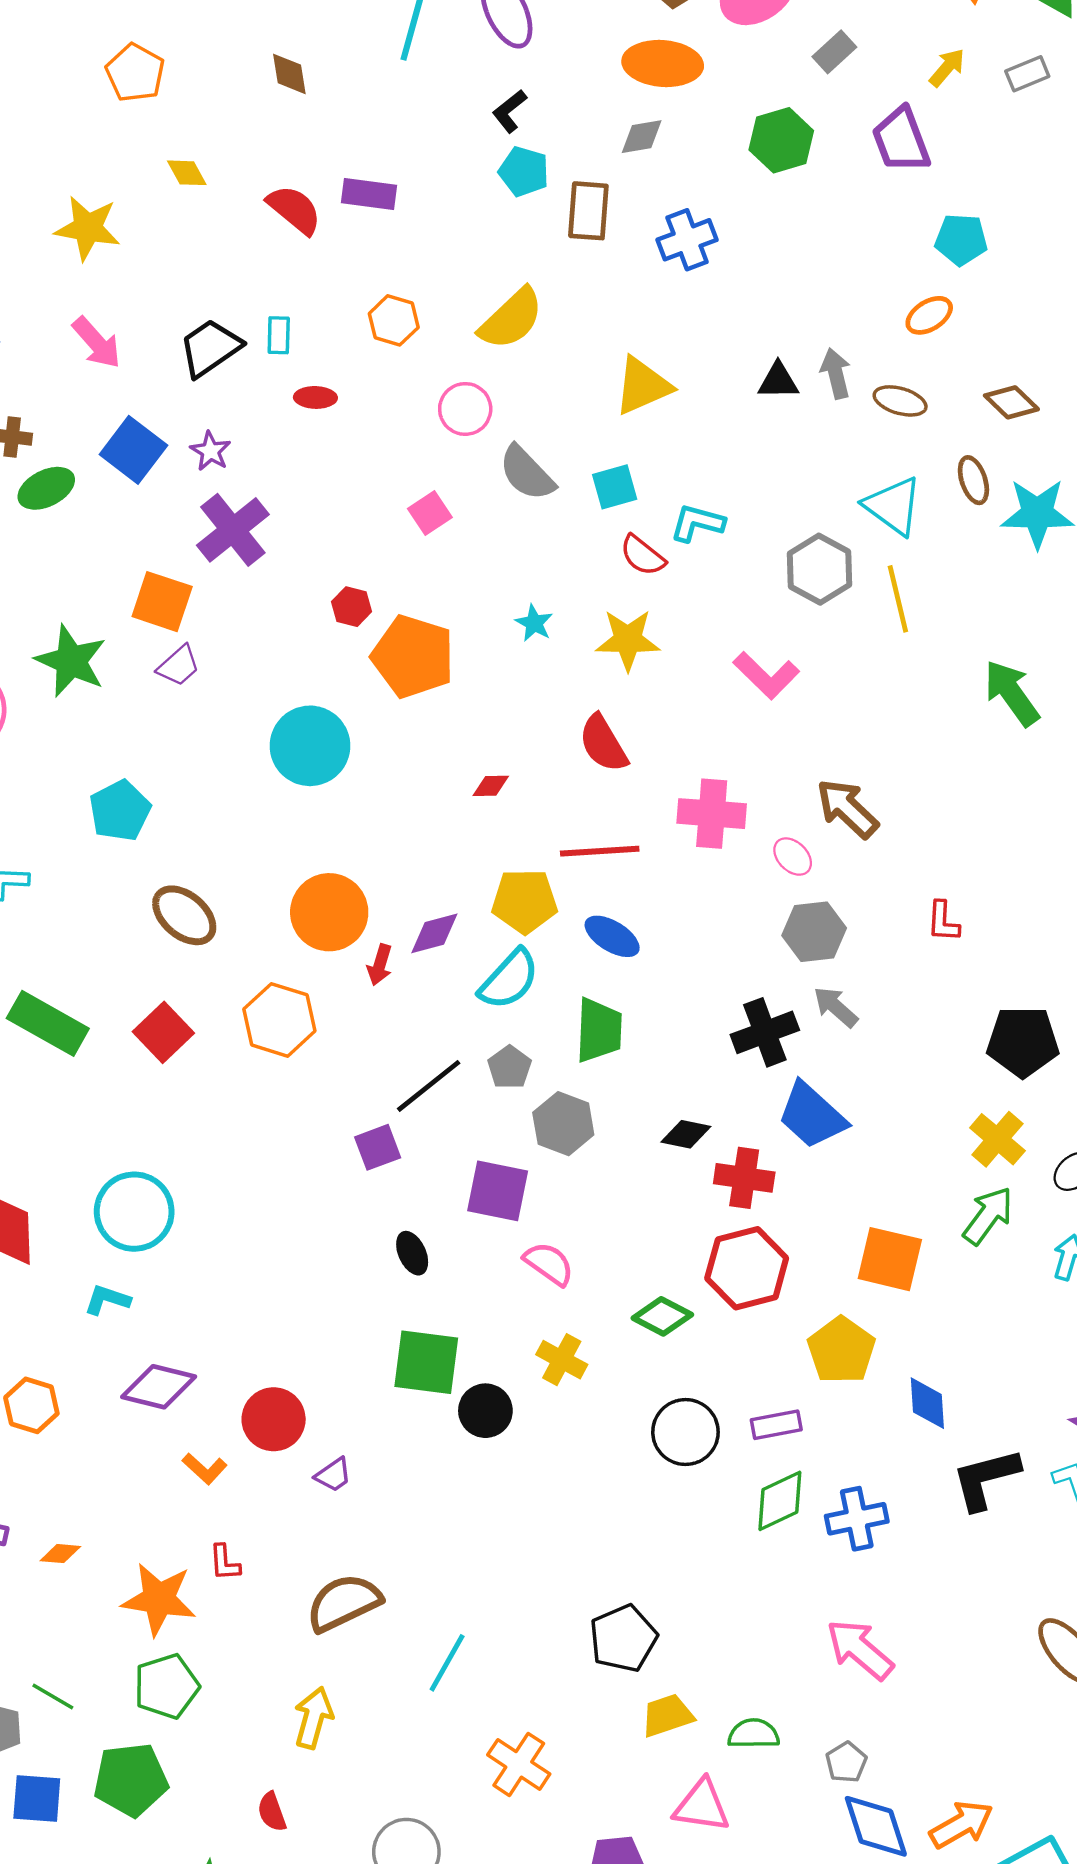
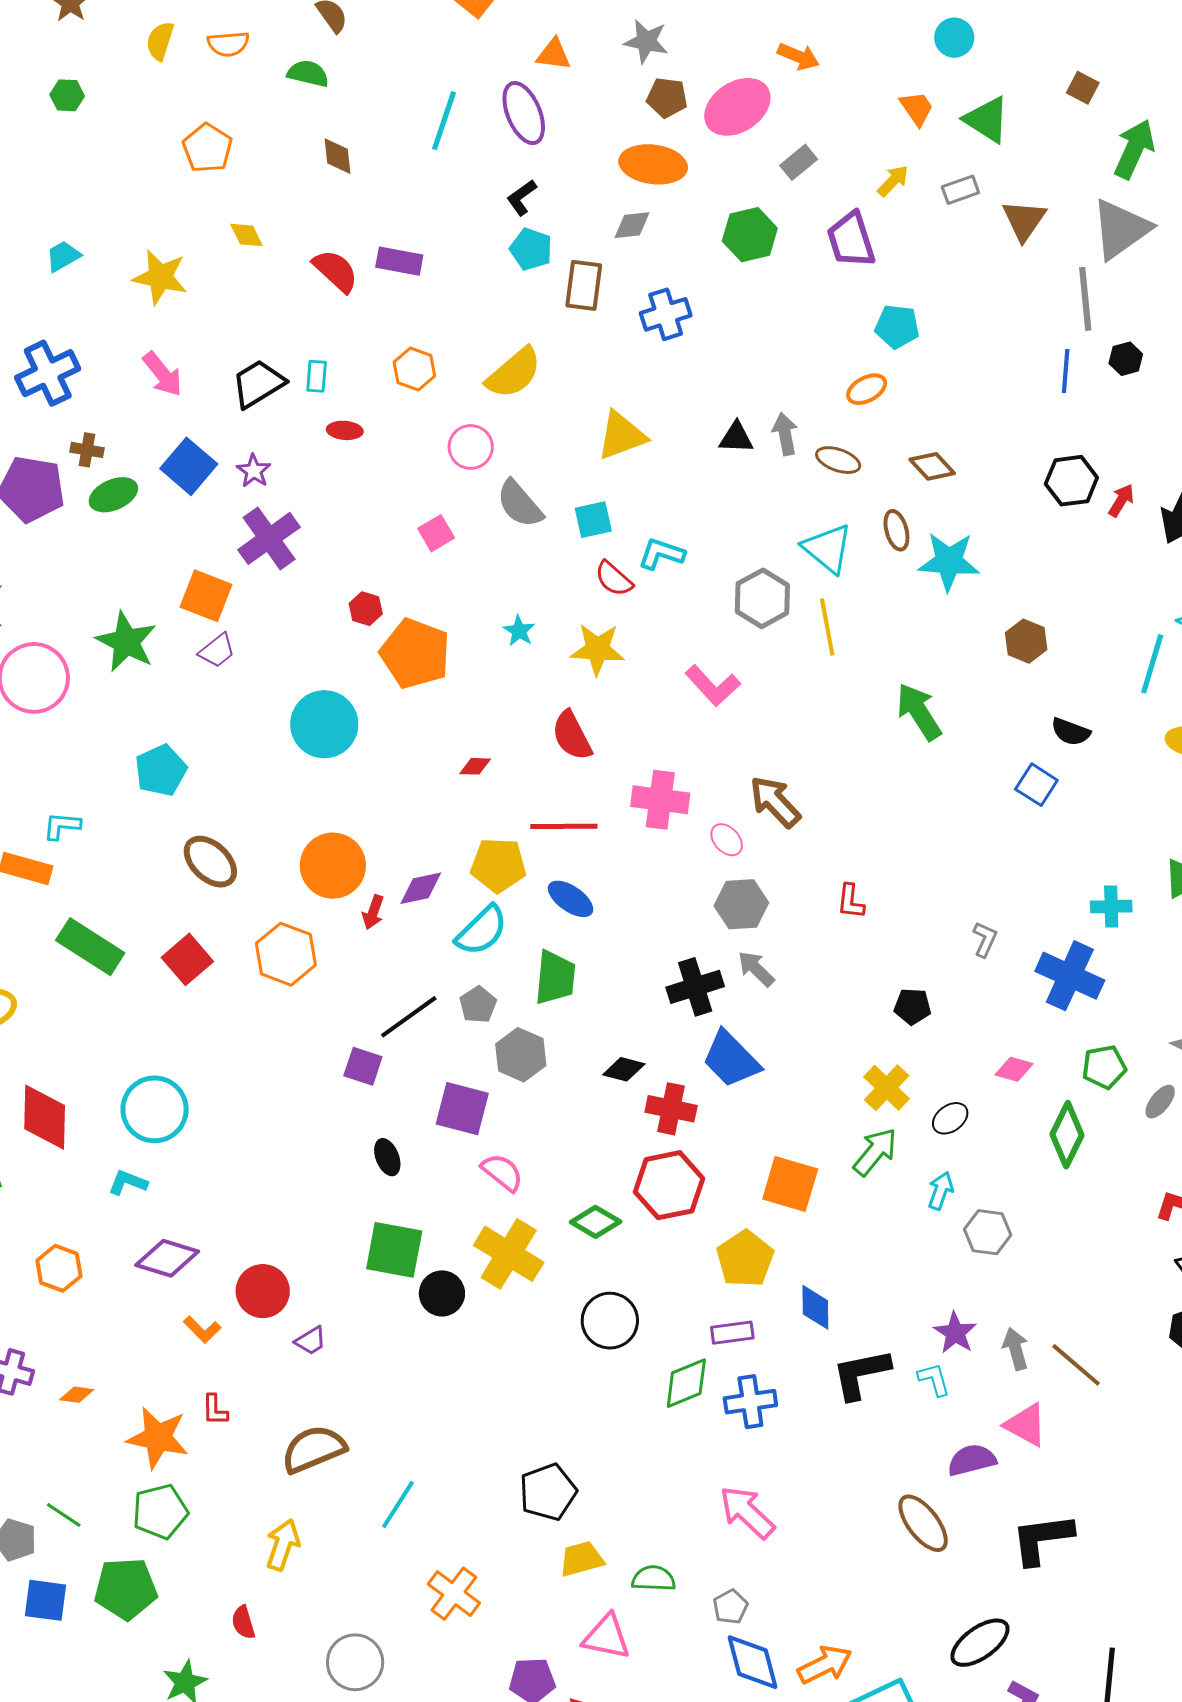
black pentagon: (1023, 1042) -> (912, 1006), size x0.6
purple square: (378, 1147) -> (363, 1066), turned 36
yellow cross: (562, 1360) -> (509, 1254), size x1.6
purple rectangle: (776, 1425) -> (732, 1333), moved

